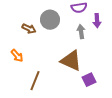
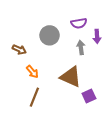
brown arrow: (29, 29) -> (19, 50), moved
orange arrow: (17, 56) -> (32, 72), moved

